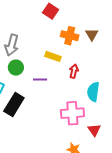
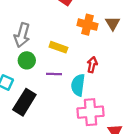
yellow rectangle: (53, 56) -> (58, 47), moved
cyan semicircle: (93, 92) -> (78, 85), moved

